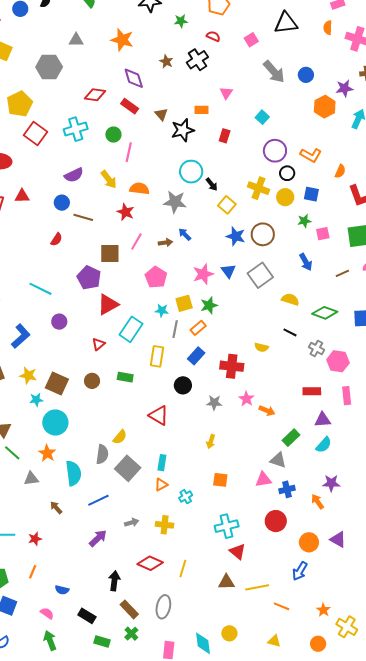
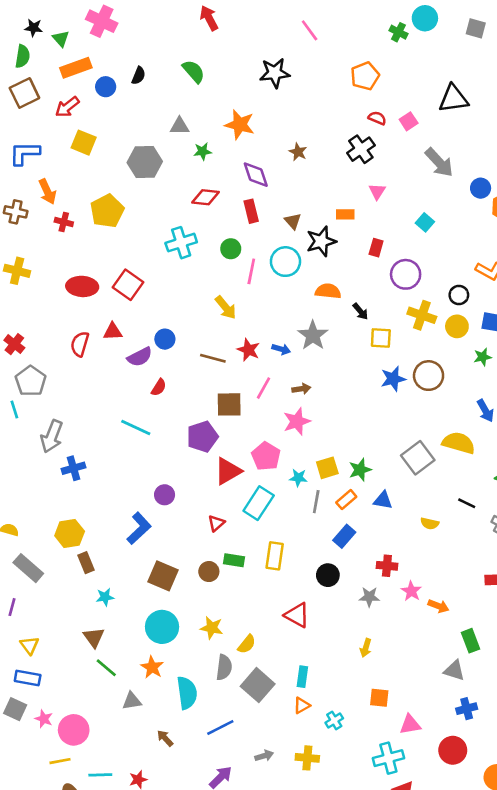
green star: (181, 21) -> (203, 151), moved
red semicircle: (213, 36) -> (377, 118), moved
black cross: (197, 60) -> (361, 149), moved
blue circle: (306, 75) -> (481, 188), moved
red rectangle: (130, 106) -> (251, 211), turned 42
red square: (35, 134) -> (128, 285), moved
purple circle: (275, 151) -> (406, 274), moved
cyan circle: (191, 172) -> (285, 262), moved
purple semicircle: (74, 175) -> (140, 357), moved
orange semicircle: (139, 189) -> (328, 291), moved
gray star: (175, 202) -> (313, 335), turned 30
yellow square: (227, 205) -> (381, 338), turned -36
brown line: (83, 217) -> (213, 358), moved
blue arrow: (185, 234) -> (281, 349), moved, turned 152
blue star: (236, 236) -> (393, 379), turned -30
blue triangle: (228, 271) -> (383, 500), moved, turned -42
pink star: (203, 274) -> (297, 421), moved
gray square: (260, 275) -> (418, 458), moved
pink pentagon: (156, 277) -> (266, 456), moved
purple pentagon: (89, 278) -> (202, 437), turned 30
cyan line: (41, 289) -> (136, 427), moved
yellow semicircle: (290, 299) -> (459, 443), moved, size x1.4
blue L-shape: (21, 336) -> (139, 528), moved
yellow rectangle: (157, 356) -> (275, 556), moved
red cross: (232, 366) -> (387, 566), moved, size x0.7
yellow star: (28, 375) -> (212, 628), moved
green rectangle: (125, 377) -> (234, 560), moved
cyan star: (36, 400) -> (105, 597), moved
green rectangle: (291, 438) -> (471, 641), turned -66
pink triangle: (263, 480) -> (410, 725), moved

